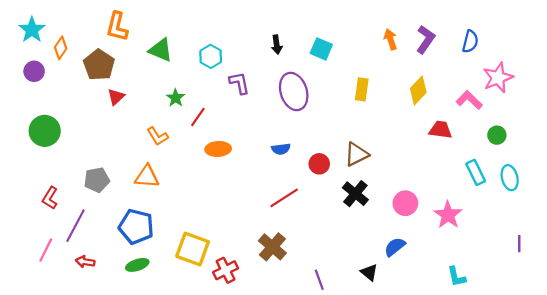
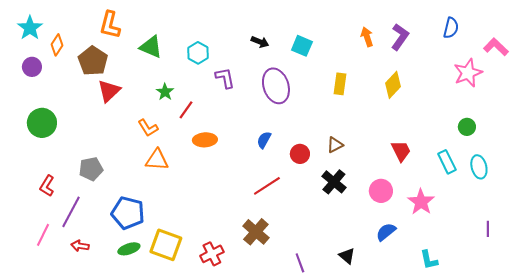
blue semicircle: (470, 41) -> (451, 28), moved
black arrow: (277, 45) -> (260, 42), turned -60
red triangle: (116, 97) -> (109, 91), size x1.4
pink L-shape: (469, 100) -> (496, 47), moved
red trapezoid: (440, 130) -> (401, 151), moved, turned 55
blue semicircle: (281, 149) -> (264, 140), turned 126
brown triangle: (356, 154) -> (335, 145), size x0.7
orange triangle: (147, 177) -> (157, 160), moved
blue semicircle: (395, 247) -> (386, 232), moved
yellow square: (193, 249) -> (166, 245), moved

